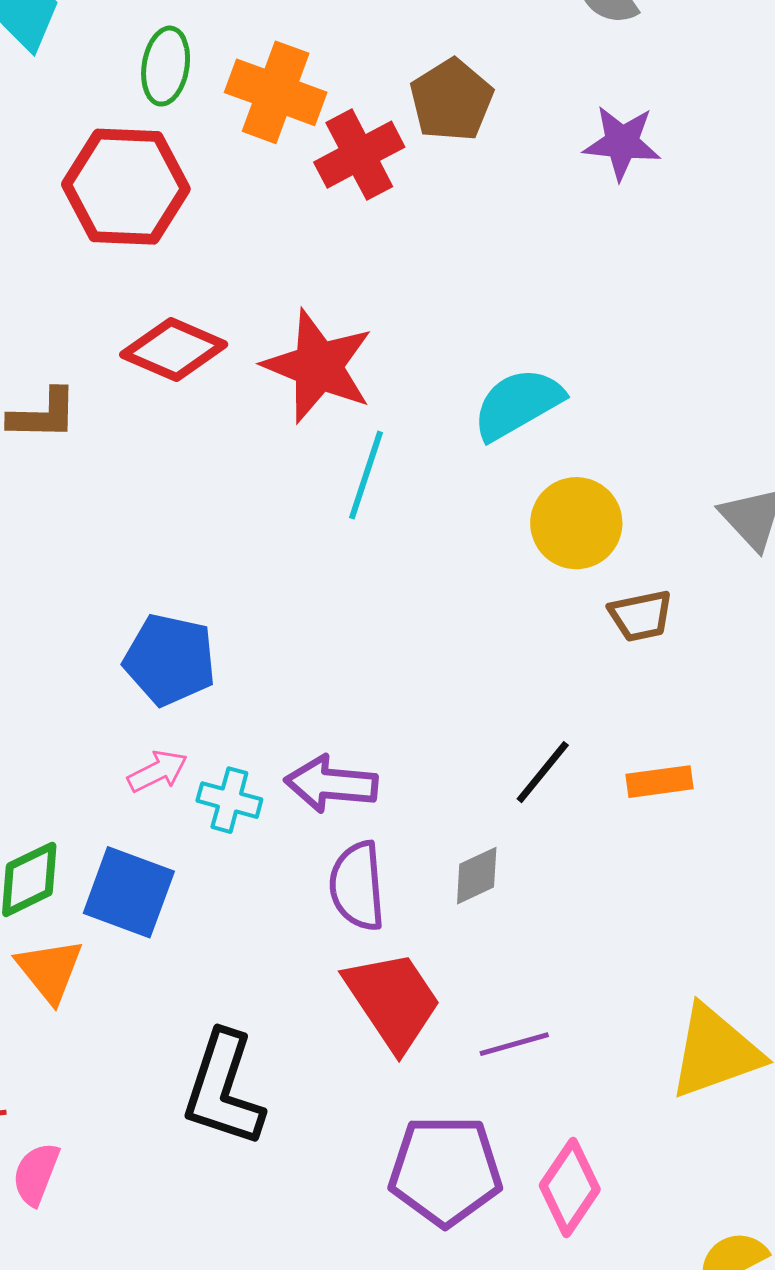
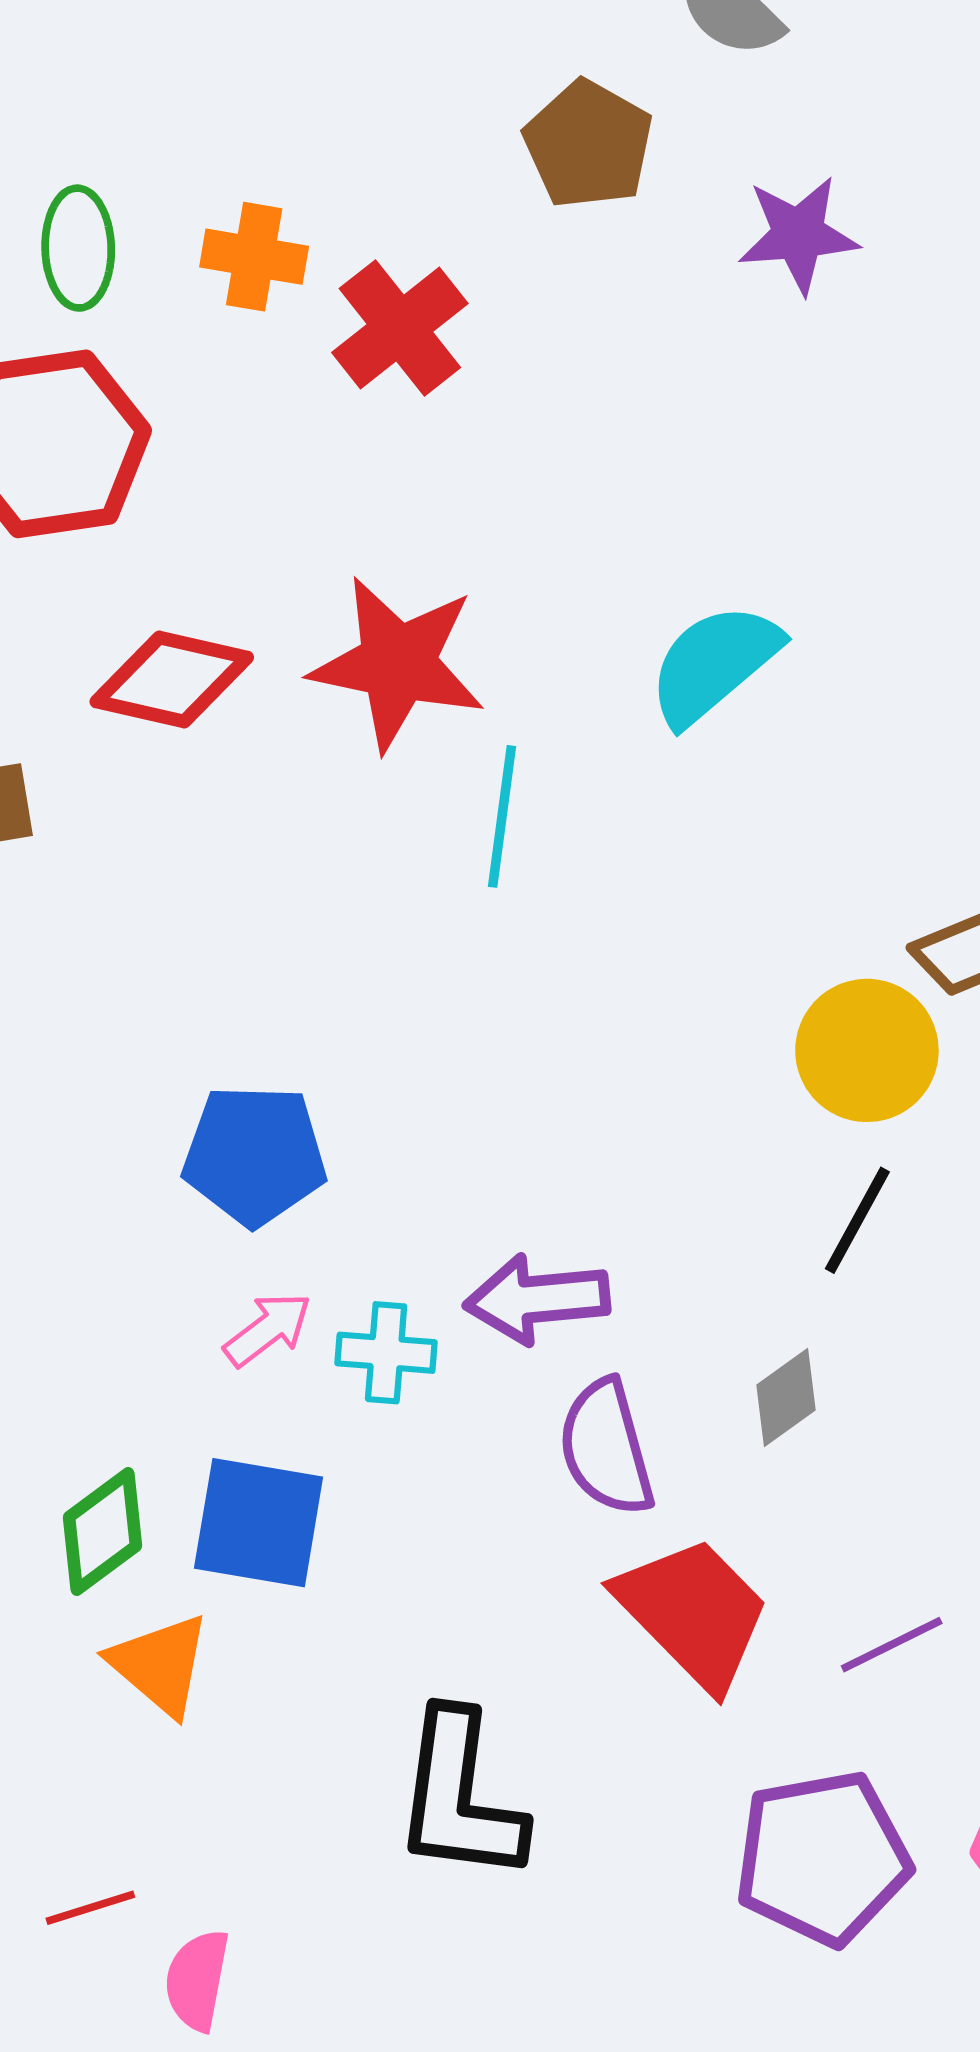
orange cross: (276, 92) -> (254, 257), size x0.7
brown pentagon: (451, 100) -> (588, 144), moved
yellow circle: (576, 523) -> (867, 1050), moved

